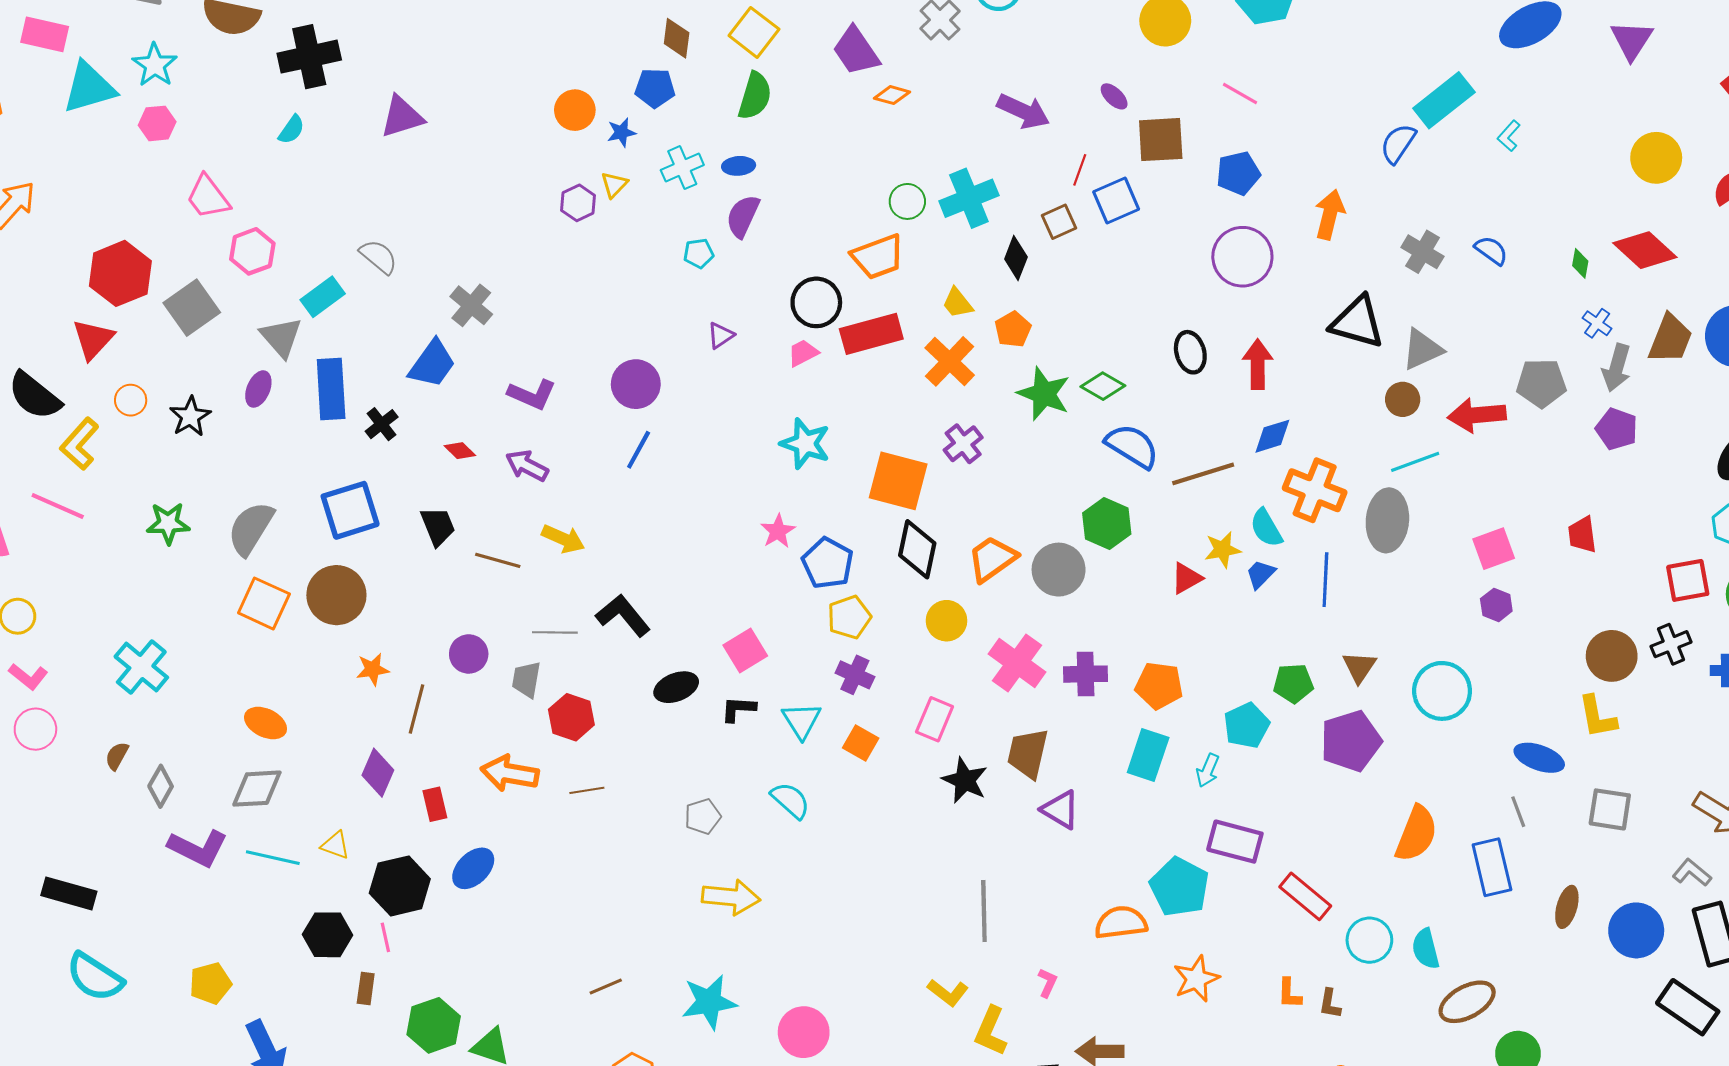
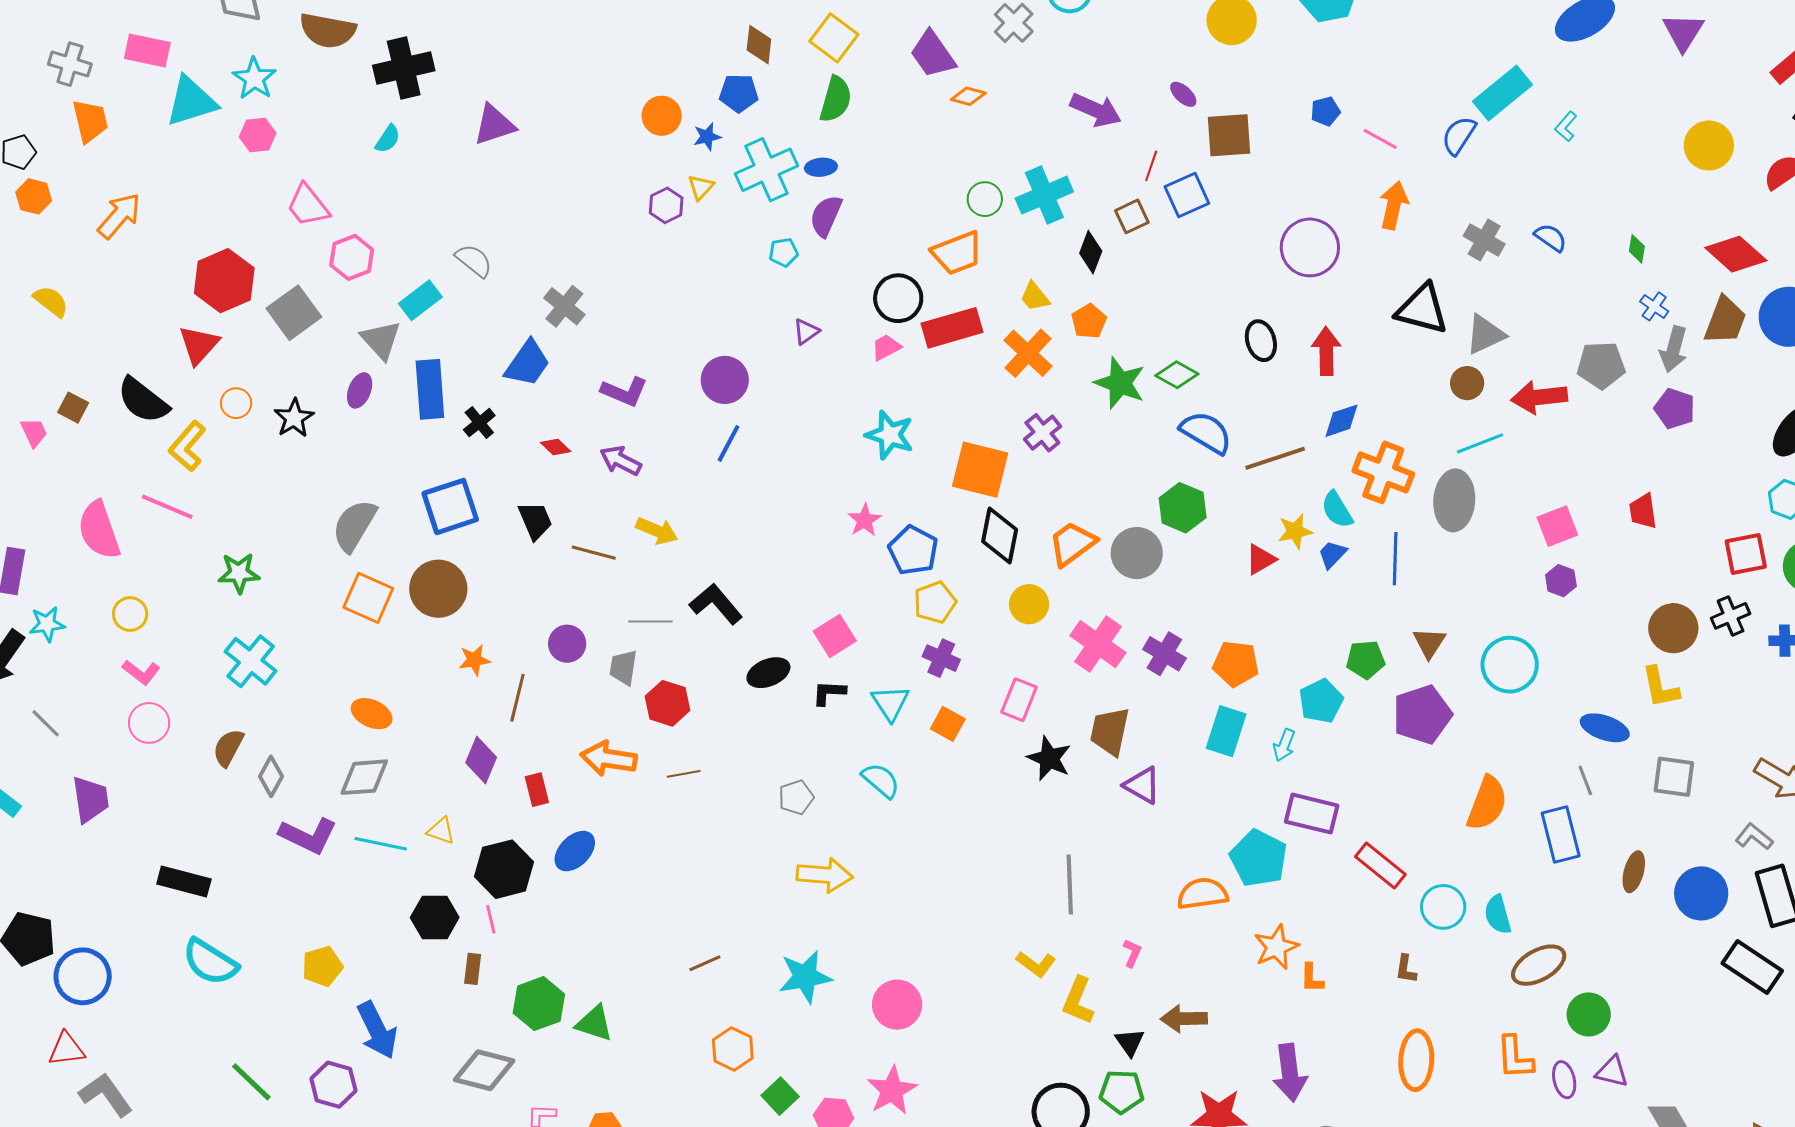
pink line: (1240, 93) -> (1380, 139), moved
cyan cross: (682, 168) -> (766, 170), size x1.5
blue pentagon: (1238, 173) -> (1325, 111), moved, size x0.7
red diamond: (1645, 250) -> (1736, 254), moved
green star: (168, 523) -> (239, 573), moved
purple cross: (1086, 674) -> (1164, 654), turned 33
brown semicircle: (117, 756) -> (228, 748), size x1.4
orange L-shape: (1289, 993) -> (1312, 978), moved

